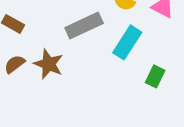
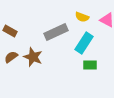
green rectangle: (155, 76) -> (90, 65), moved, turned 64

